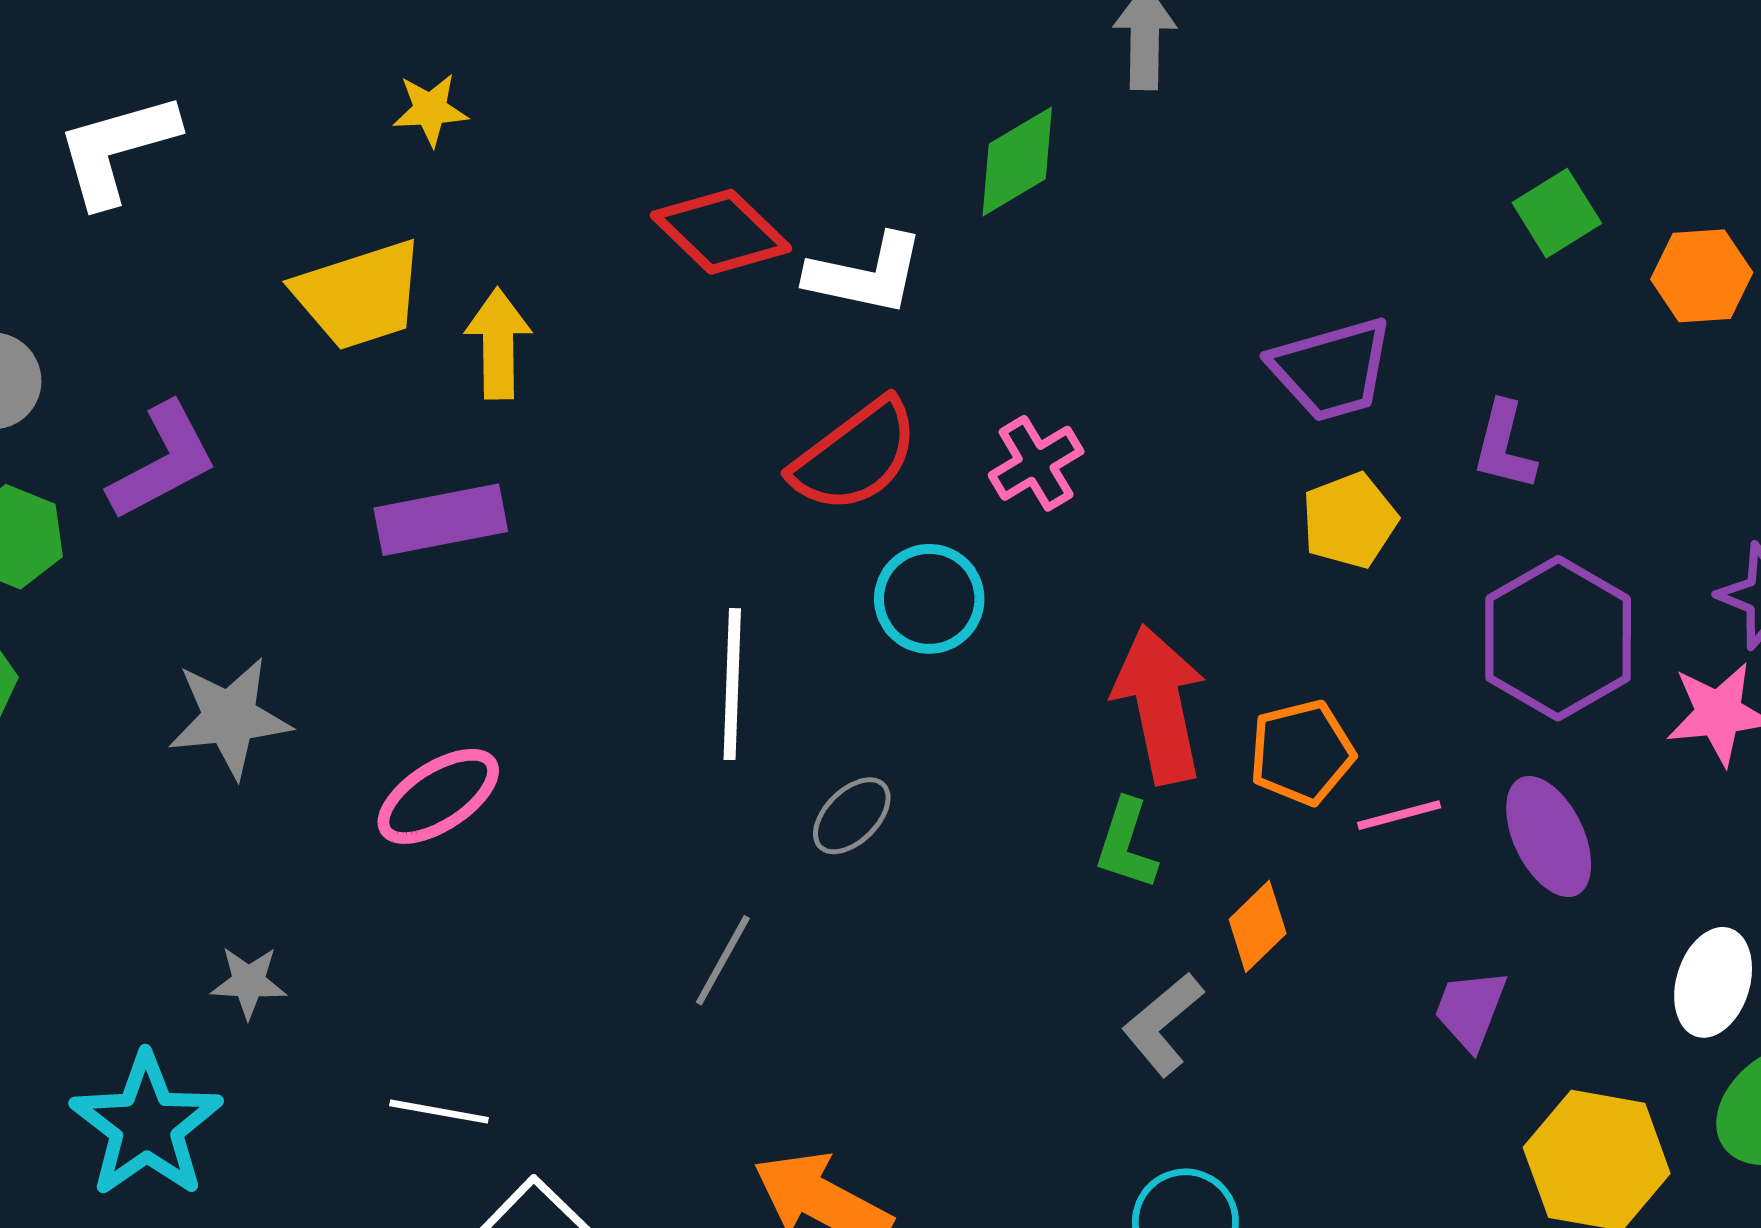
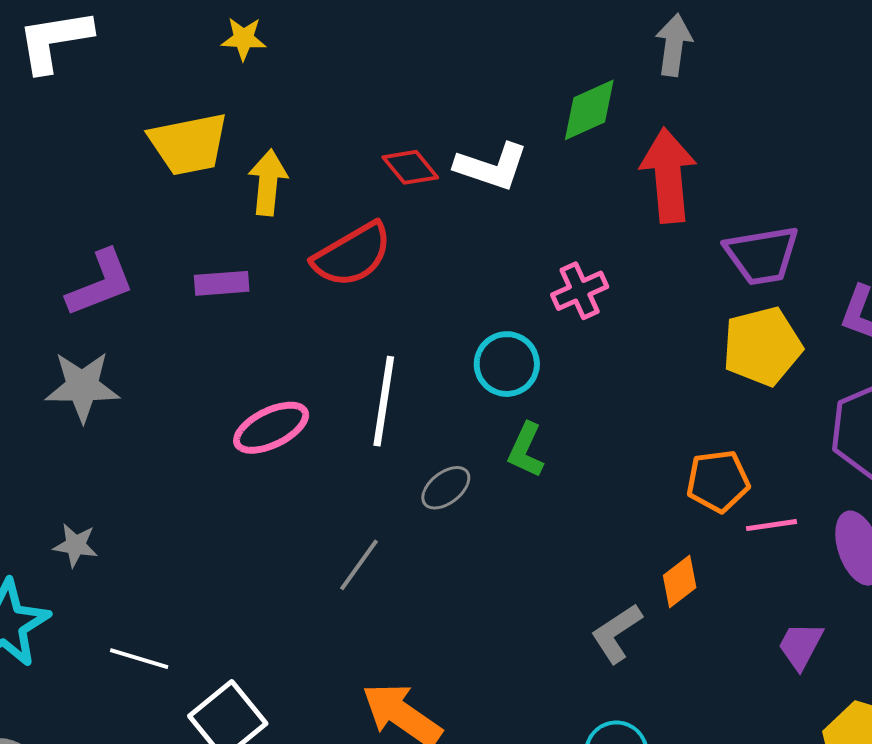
red diamond: (721, 232) -> (410, 167), moved, size x0.7
red semicircle: (855, 456) -> (352, 255), moved
purple L-shape: (163, 461) -> (100, 283), moved
purple rectangle: (441, 520) -> (222, 283), size x0.7
yellow pentagon: (1349, 520) -> (762, 346), size x1.4
red arrow: (1159, 704) -> (668, 175), moved
pink ellipse: (438, 796) -> (271, 428), moved
green L-shape: (1126, 844) -> (526, 450), moved
white line: (439, 1112) -> (139, 659), moved

